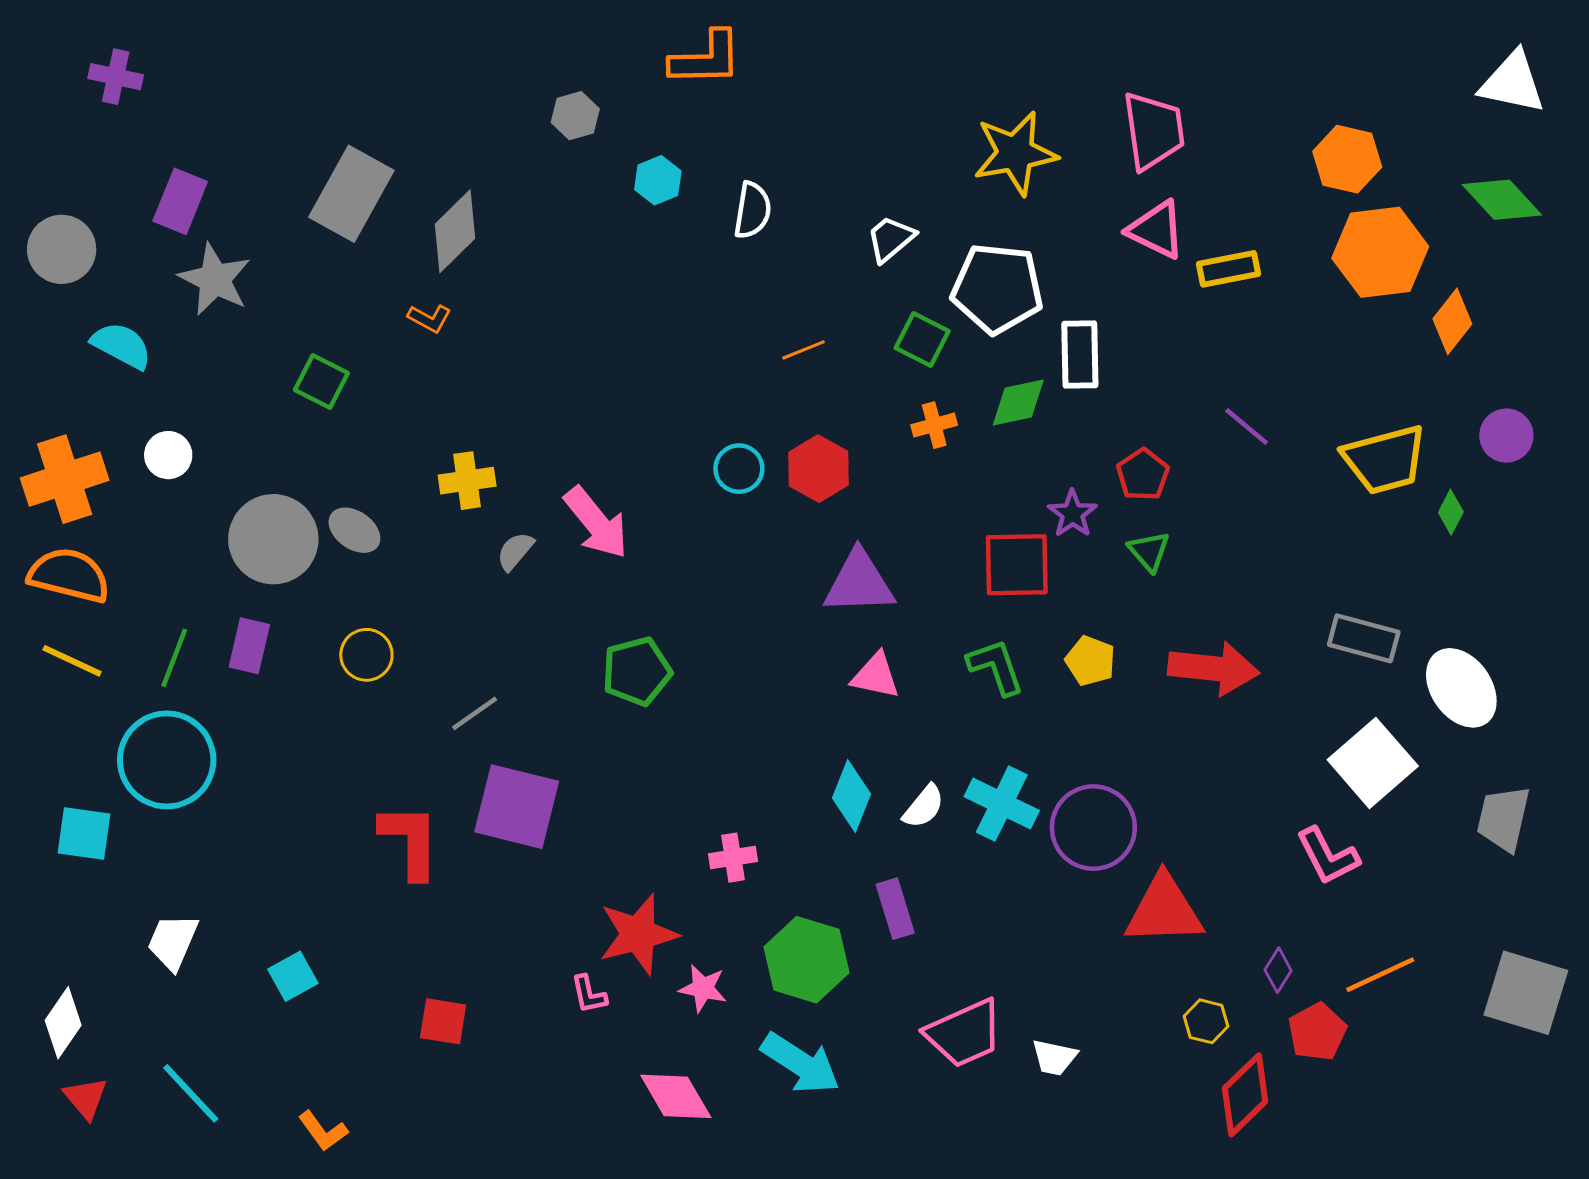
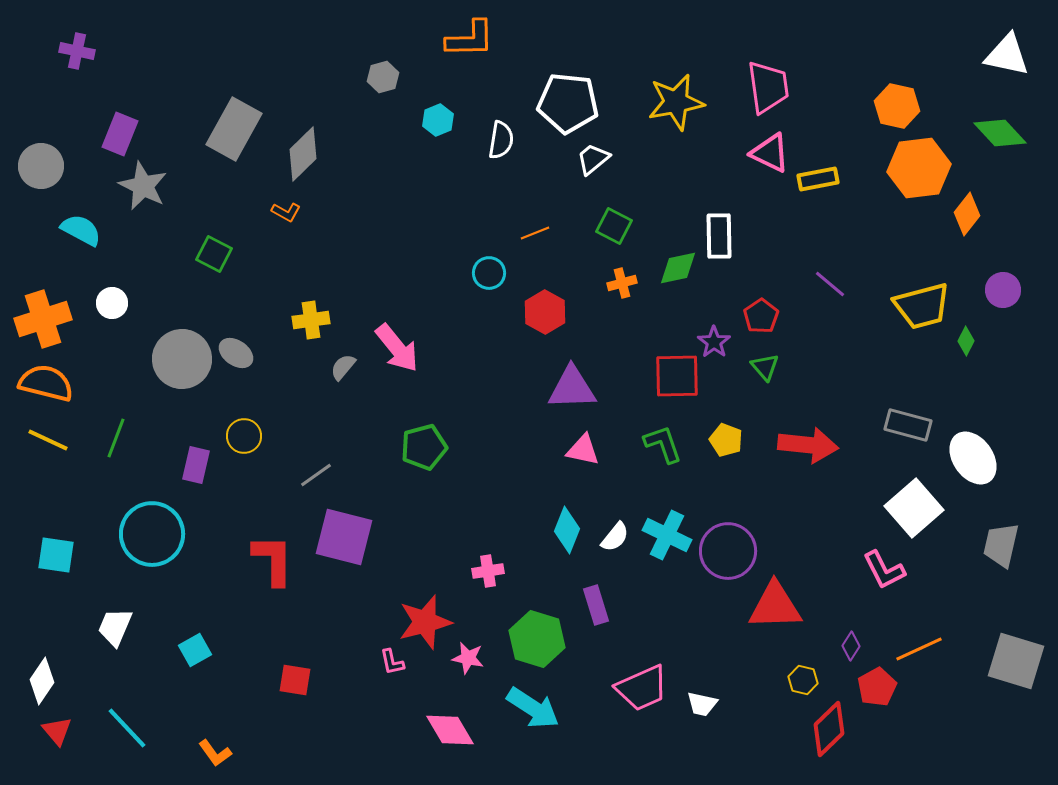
white pentagon: (997, 288) -> (568, 103), moved
cyan circle: (739, 469) -> (489, 273), moved
purple rectangle: (249, 646) -> (196, 465), moved
cyan circle: (167, 760) -> (152, 534), moved

